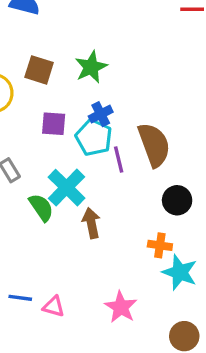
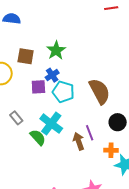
blue cross: (101, 114) -> (52, 75), moved
purple line: (119, 160) -> (90, 133), moved
brown arrow: (91, 223) -> (79, 141), moved

